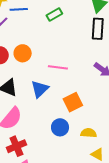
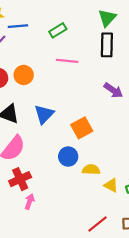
pink line: (58, 67) -> (67, 61), moved
yellow semicircle: (89, 133) -> (91, 170), moved

